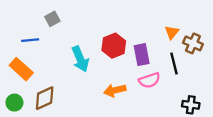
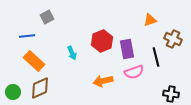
orange triangle: (172, 32) -> (150, 20), moved, turned 32
cyan arrow: (80, 59) -> (72, 53), size x0.6
orange rectangle: (21, 69) -> (34, 61), moved

